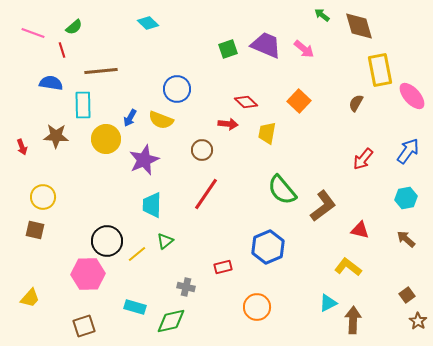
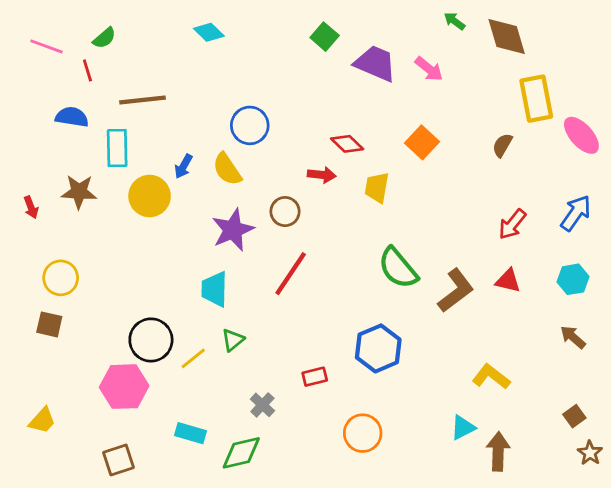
green square: (228, 49) -> (325, 37), moved, turned -30
yellow semicircle: (161, 120) -> (227, 169), turned 35
purple star: (144, 160) -> (233, 230), moved
red triangle: (360, 230) -> (508, 281), moved
gray cross: (186, 287) -> (262, 405), turned 30

